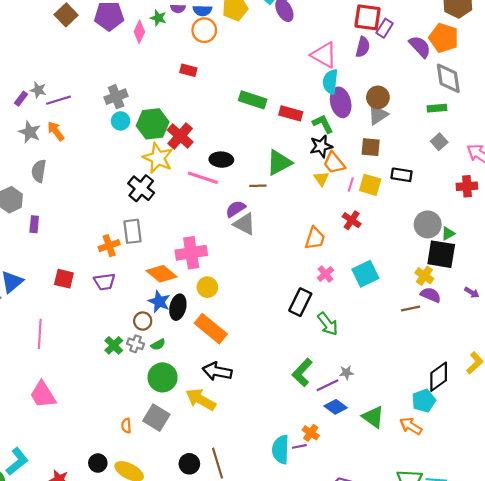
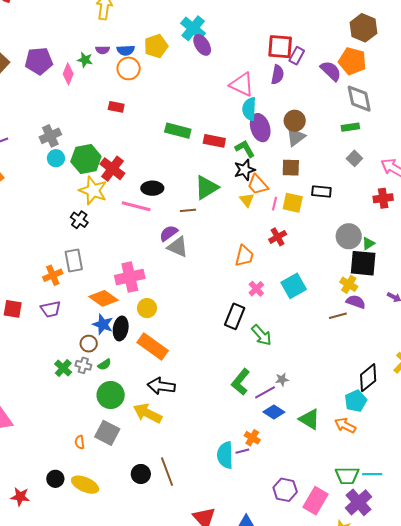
black cross: (141, 188) -> (79, 220), size x0.7
red cross: (352, 220) -> (278, 237), turned 30

